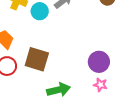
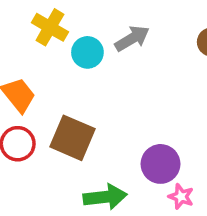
purple circle: (99, 62) -> (160, 164), moved

